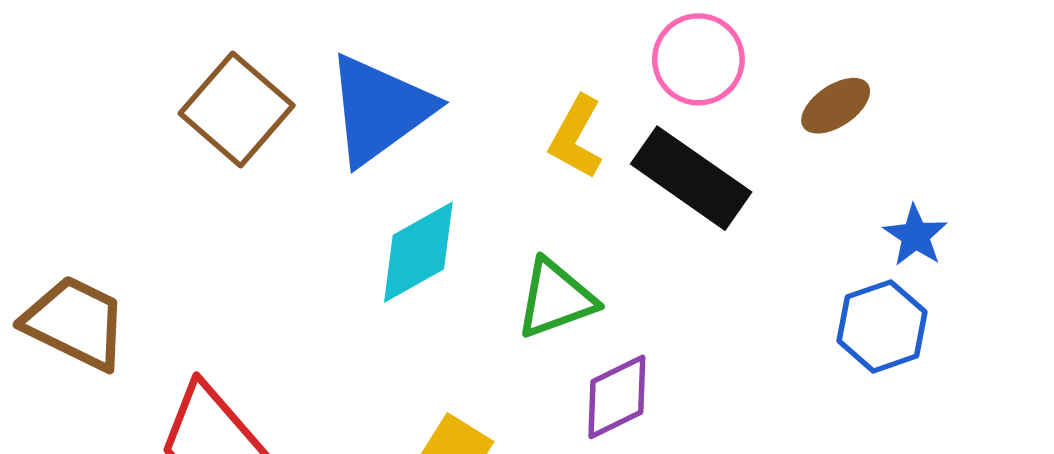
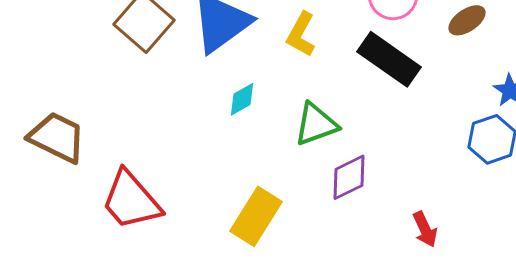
yellow L-shape: (576, 137) -> (301, 34), moved
cyan diamond: (418, 252) -> (242, 99), size x0.6

